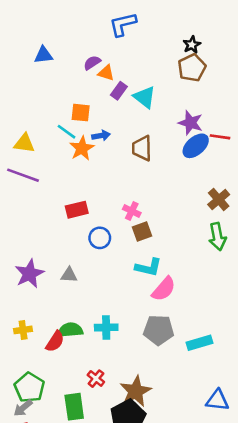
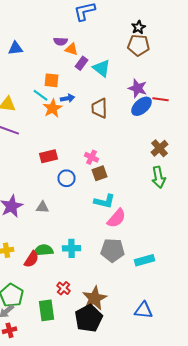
blue triangle: (43, 55) -> (16, 48), moved
purple semicircle: (92, 63) -> (60, 41), turned -144
brown pentagon: (192, 68) -> (138, 45), turned 30
blue triangle: (217, 400) -> (144, 310), moved

